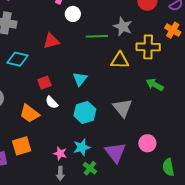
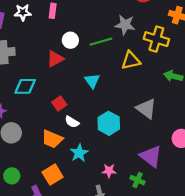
white circle: (73, 14) -> (70, 40), moved
yellow cross: (148, 47) -> (156, 39), turned 30
cyan triangle: (80, 79) -> (92, 81), moved
cyan star: (82, 147) -> (79, 153), moved
pink star: (60, 153) -> (109, 171), moved
green cross: (90, 168) -> (137, 180), moved

